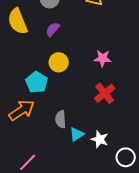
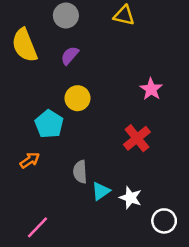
pink star: (103, 58) -> (151, 89), moved, turned 30
orange arrow: (22, 110) -> (30, 160), size x0.6

